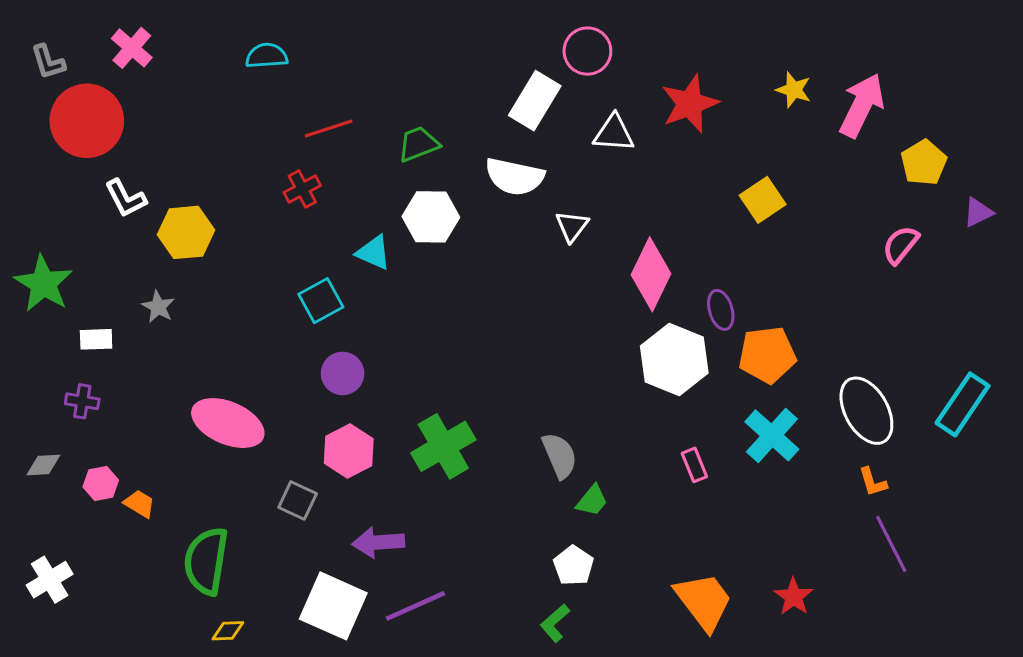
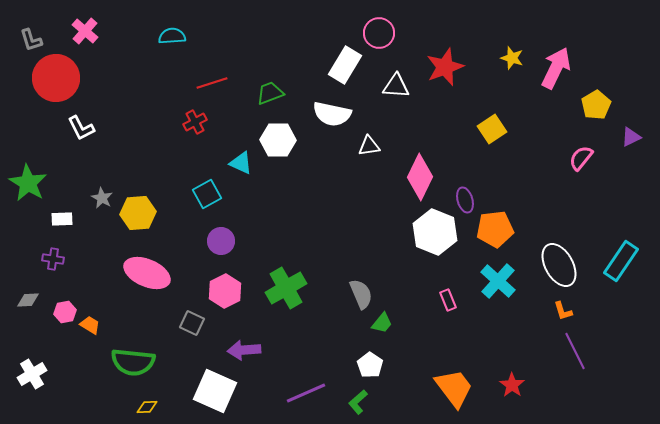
white triangle: (572, 226) -> (369, 146), turned 45
yellow hexagon: (186, 232) -> (138, 213), moved
green semicircle: (206, 561) -> (133, 362), turned -93
purple line: (415, 606) -> (306, 393), moved

